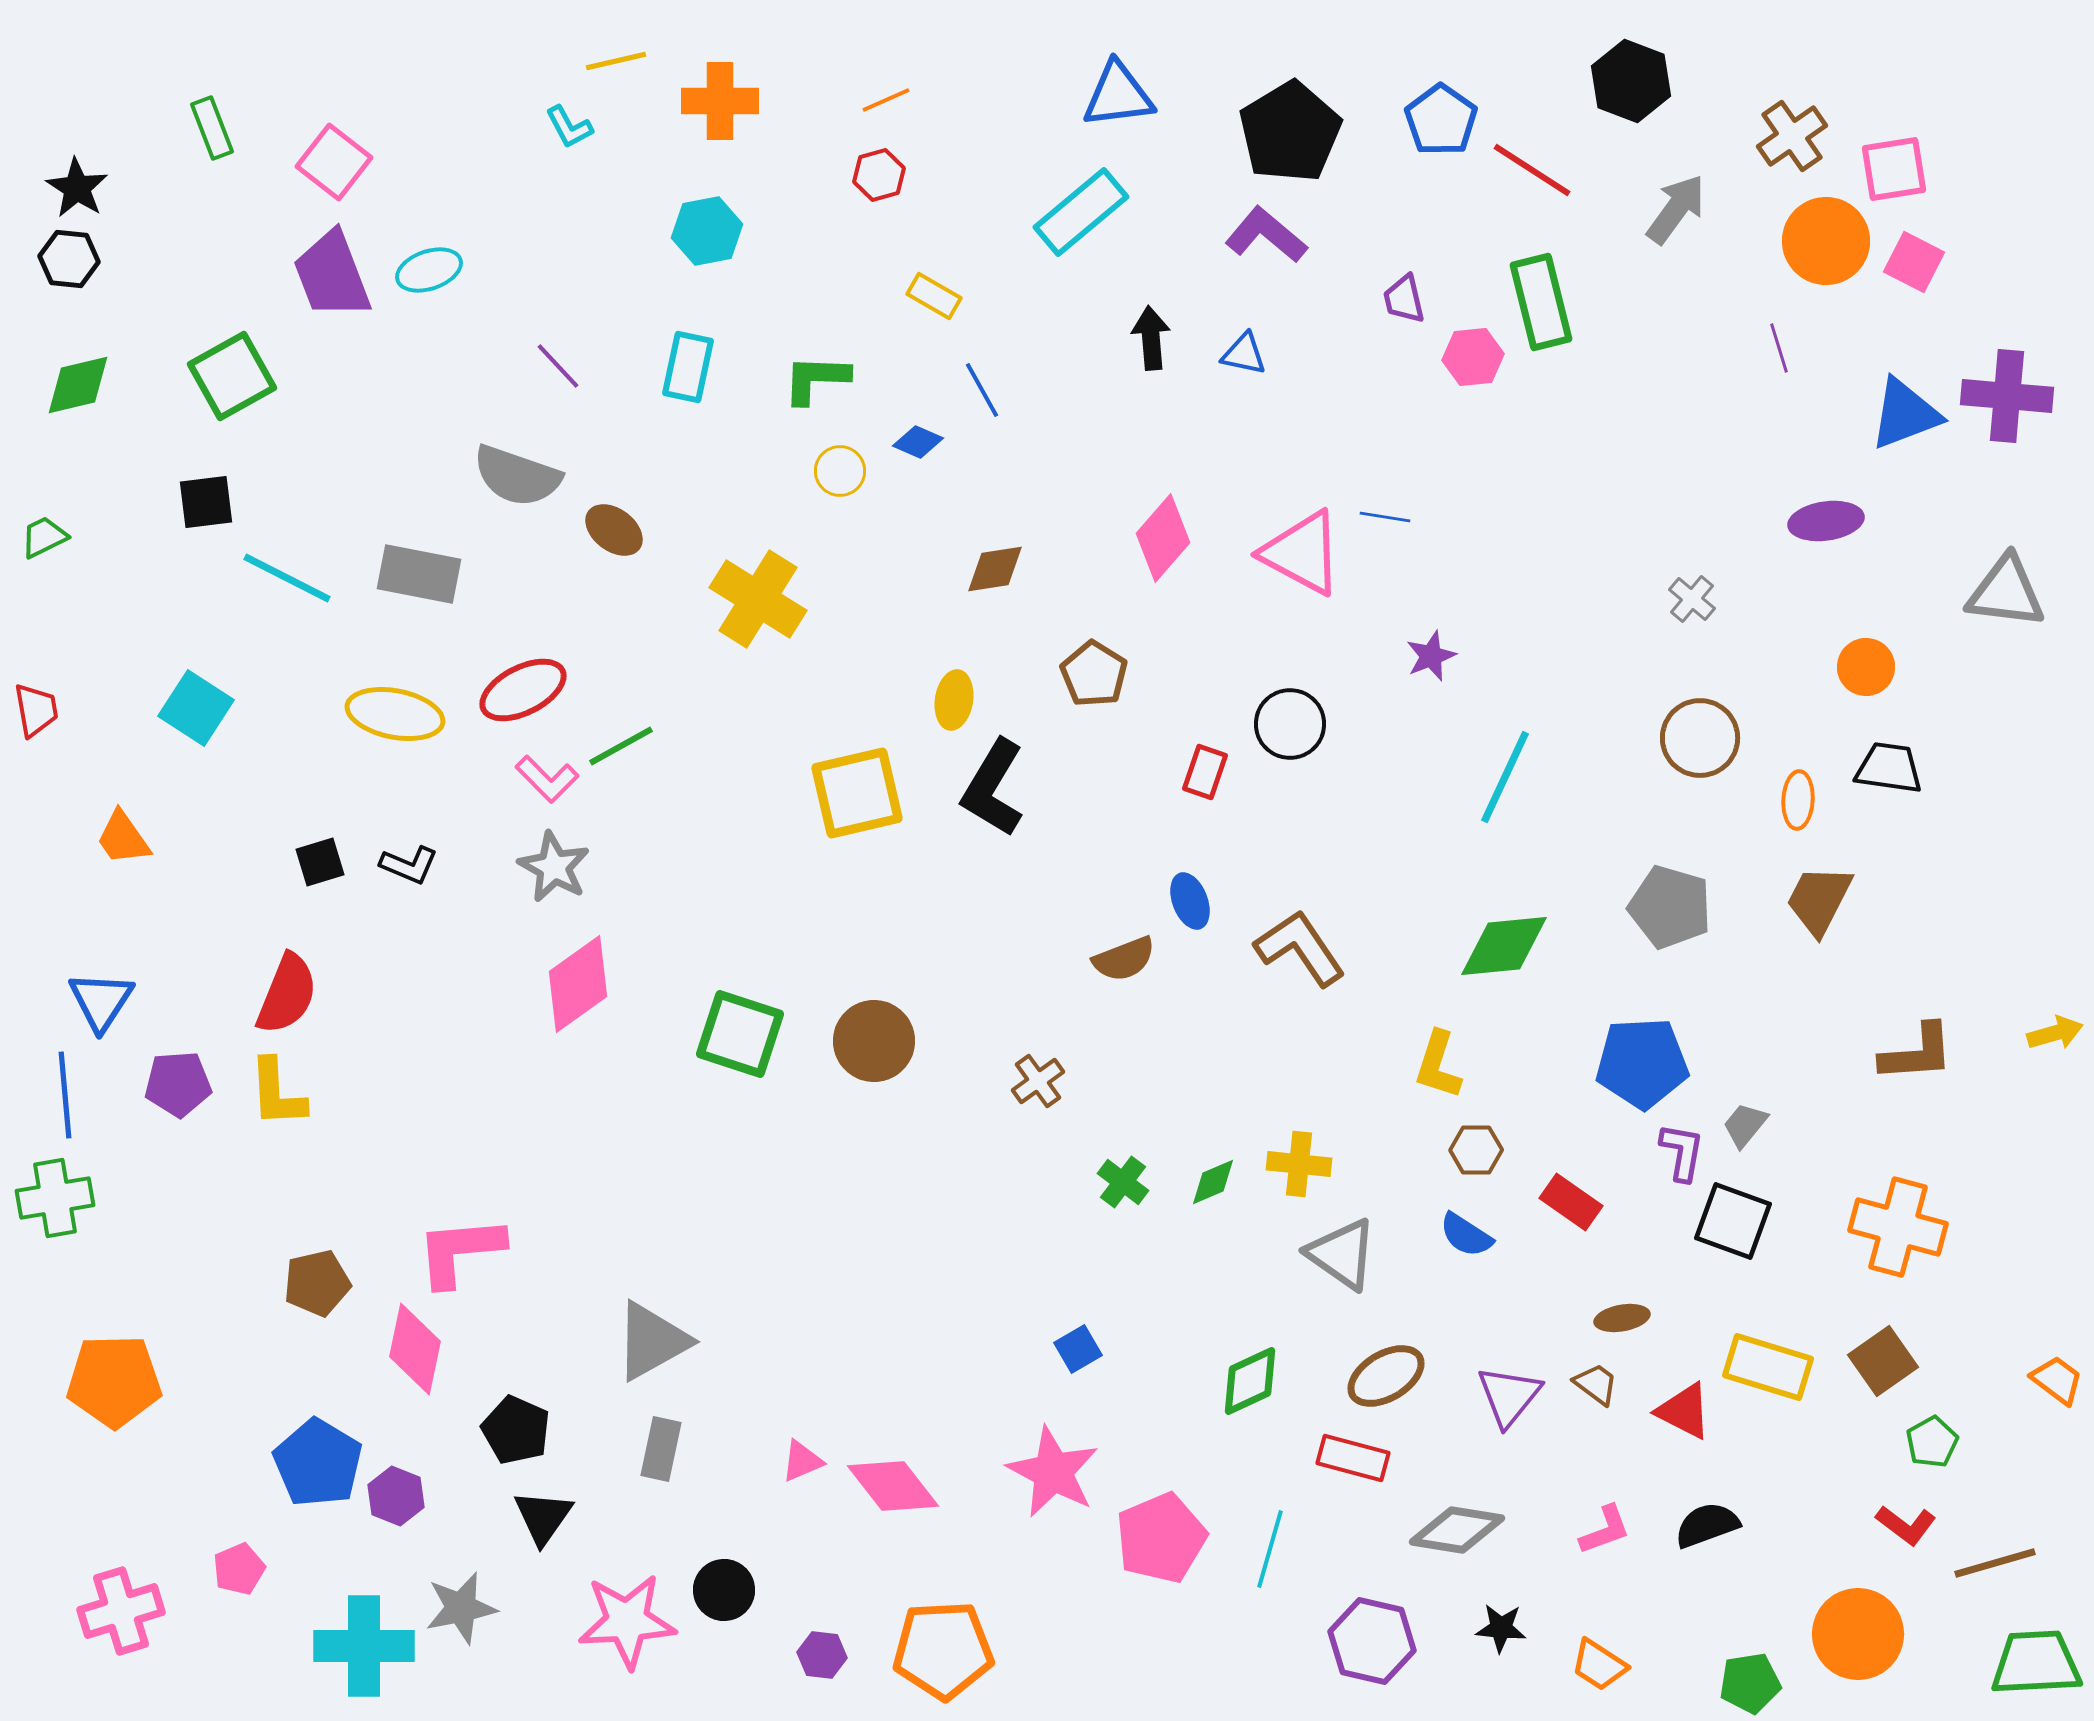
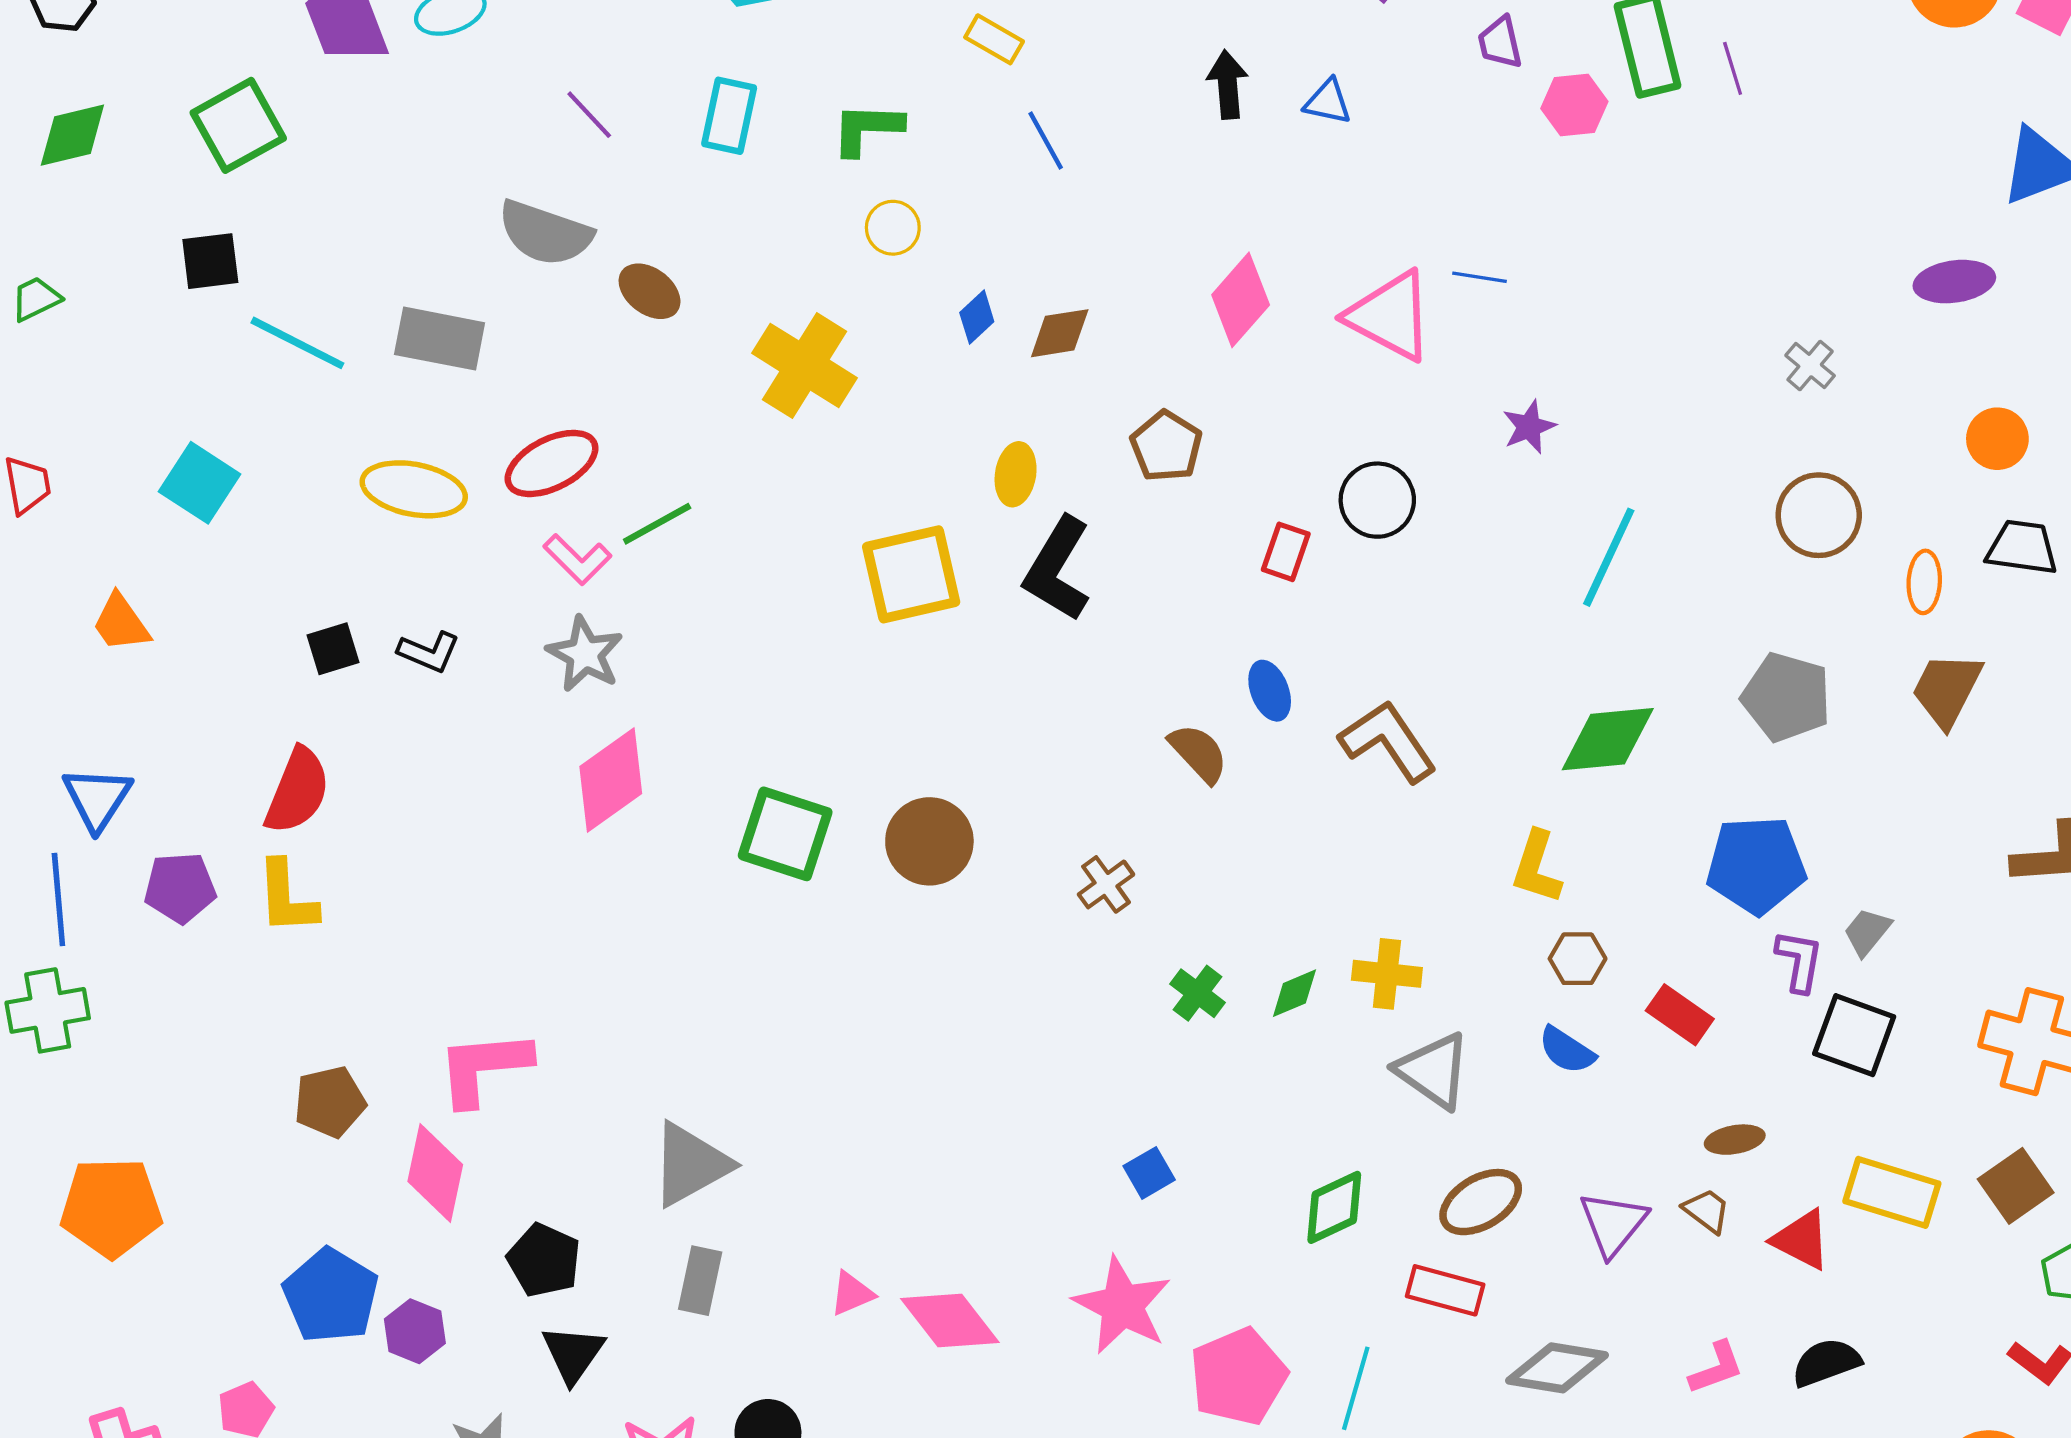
purple line: (1779, 348) -> (1733, 68), moved
blue diamond: (918, 442) -> (977, 317), moved, turned -66
brown semicircle: (1124, 959) -> (1199, 753), turned -112

